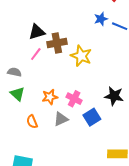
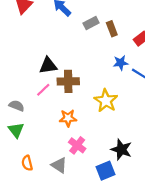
yellow star: (81, 56) -> (106, 101), moved
orange star: (50, 97) -> (68, 118), moved
blue square: (92, 117) -> (105, 171), moved
gray triangle: (61, 119) -> (59, 165), turned 49

